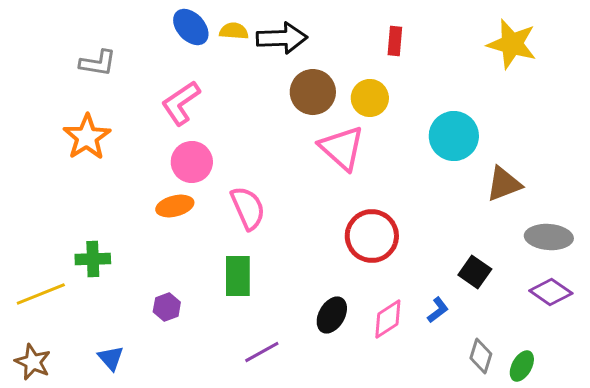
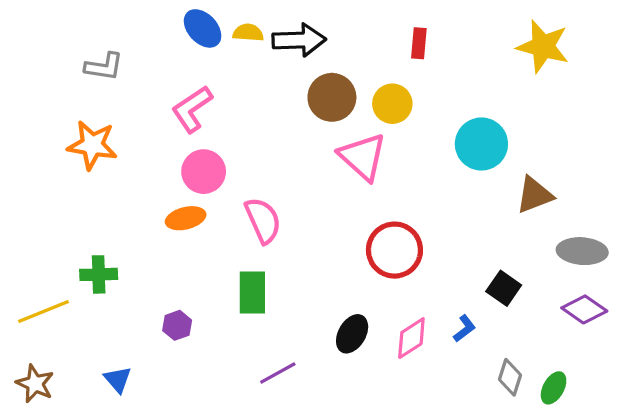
orange star: (87, 137) -> (92, 145), turned -30

